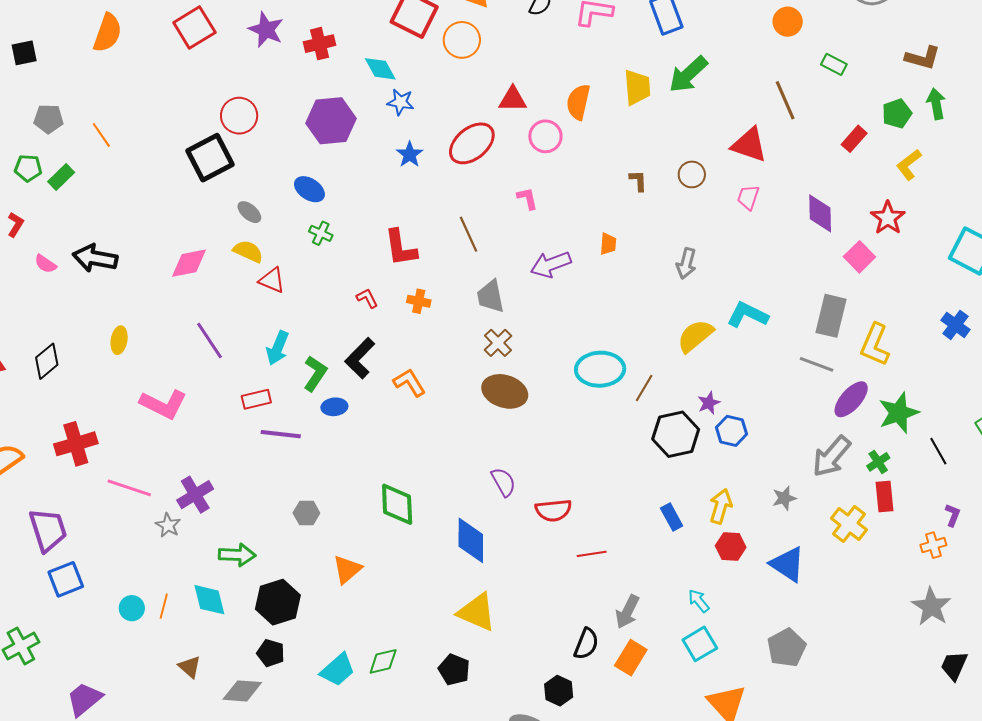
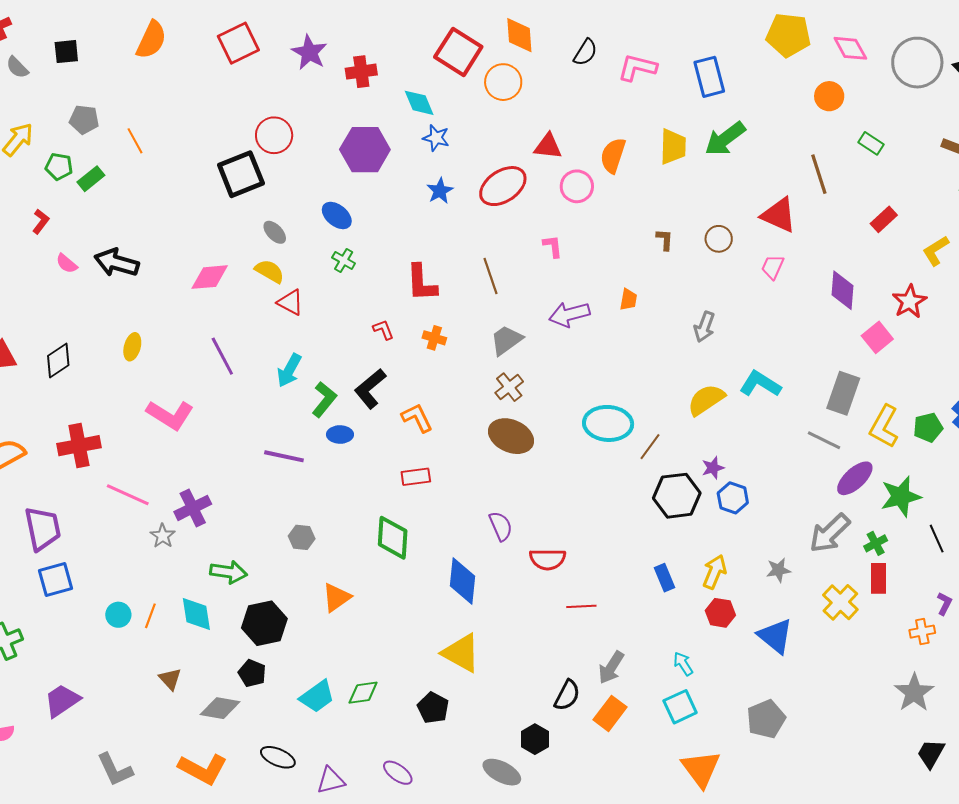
green pentagon: (897, 114) -> (928, 428), moved
gray trapezoid: (491, 296) -> (506, 340), turned 60
red rectangle: (256, 399) -> (416, 477), moved

